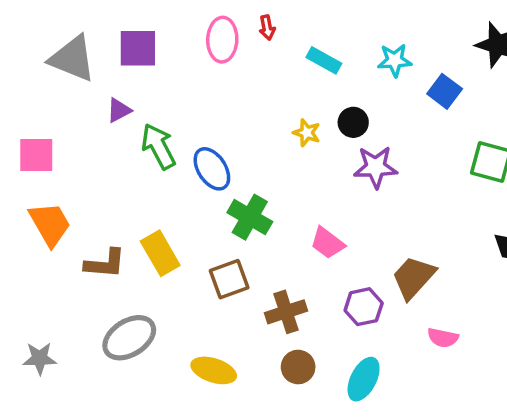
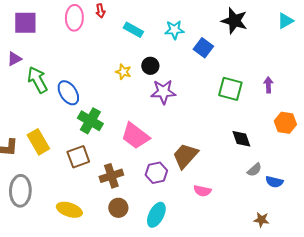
pink trapezoid: (327, 243) -> (135, 136), size x1.4
gray ellipse: (129, 338) -> (20, 191), turned -56

